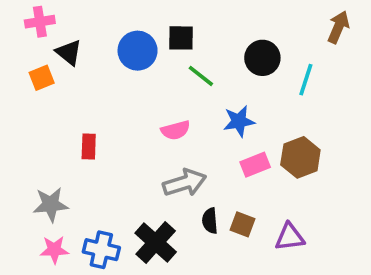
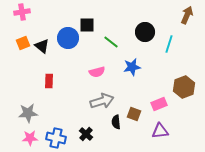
black square: (181, 38) -> (87, 25), moved
blue circle: (138, 51) -> (68, 38), moved
black triangle: (69, 52) -> (42, 46), moved
brown hexagon: (300, 157) -> (184, 87), moved
pink rectangle: (255, 165) -> (159, 104), moved
brown square: (243, 224) -> (134, 114), moved
black cross: (156, 242) -> (86, 134), size x0.6

